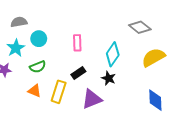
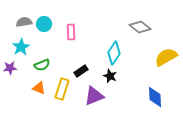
cyan circle: (39, 39) -> (44, 24), moved
pink rectangle: (77, 43) -> (71, 32), moved
yellow semicircle: (153, 57) -> (166, 57), moved

